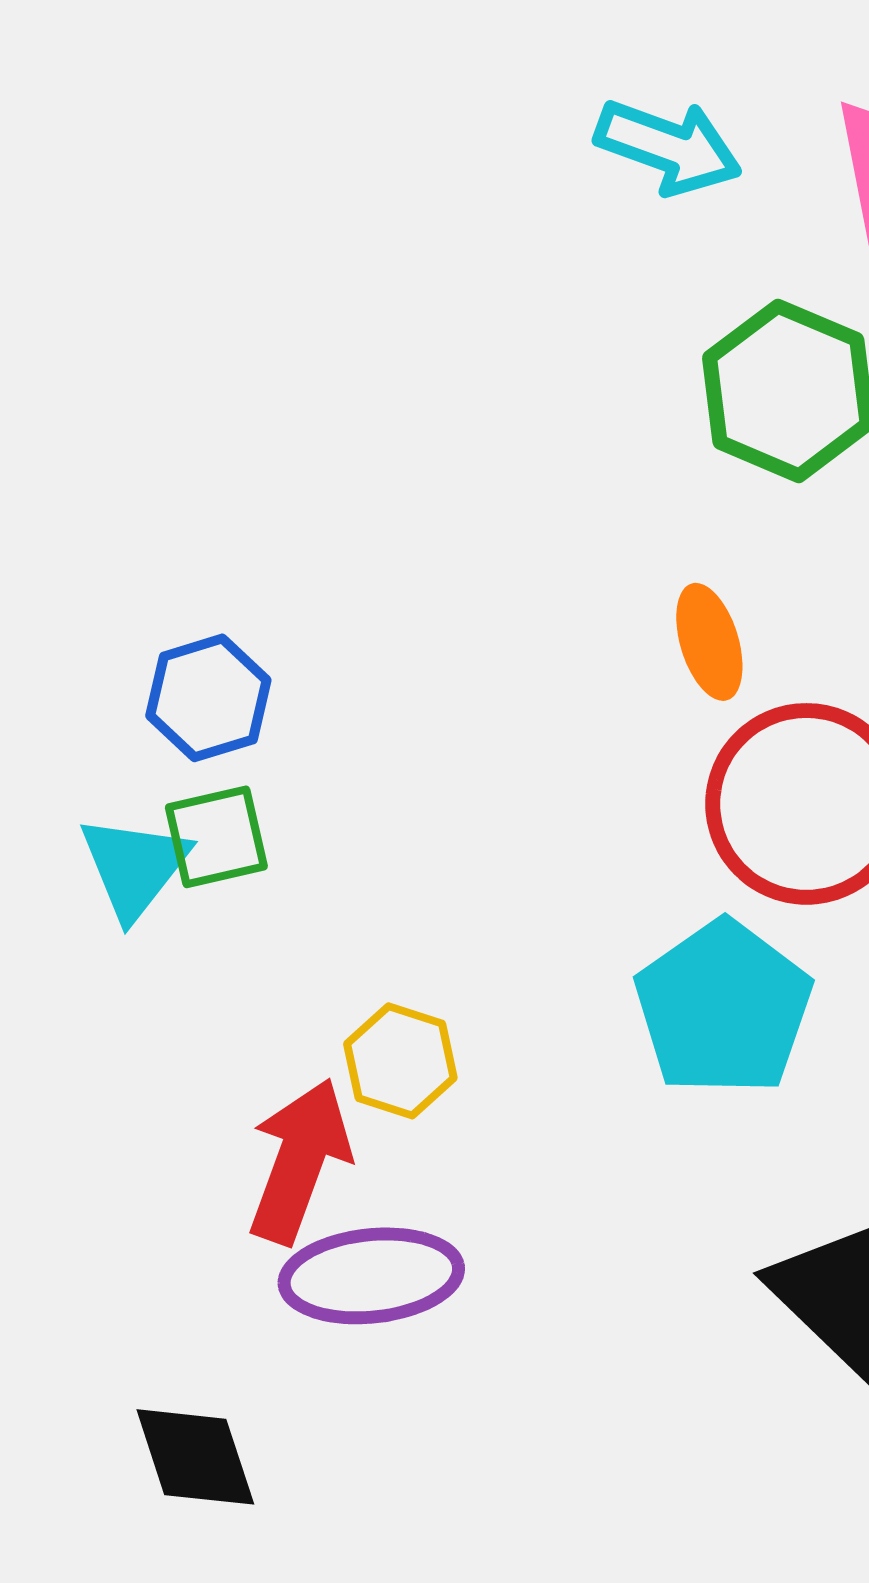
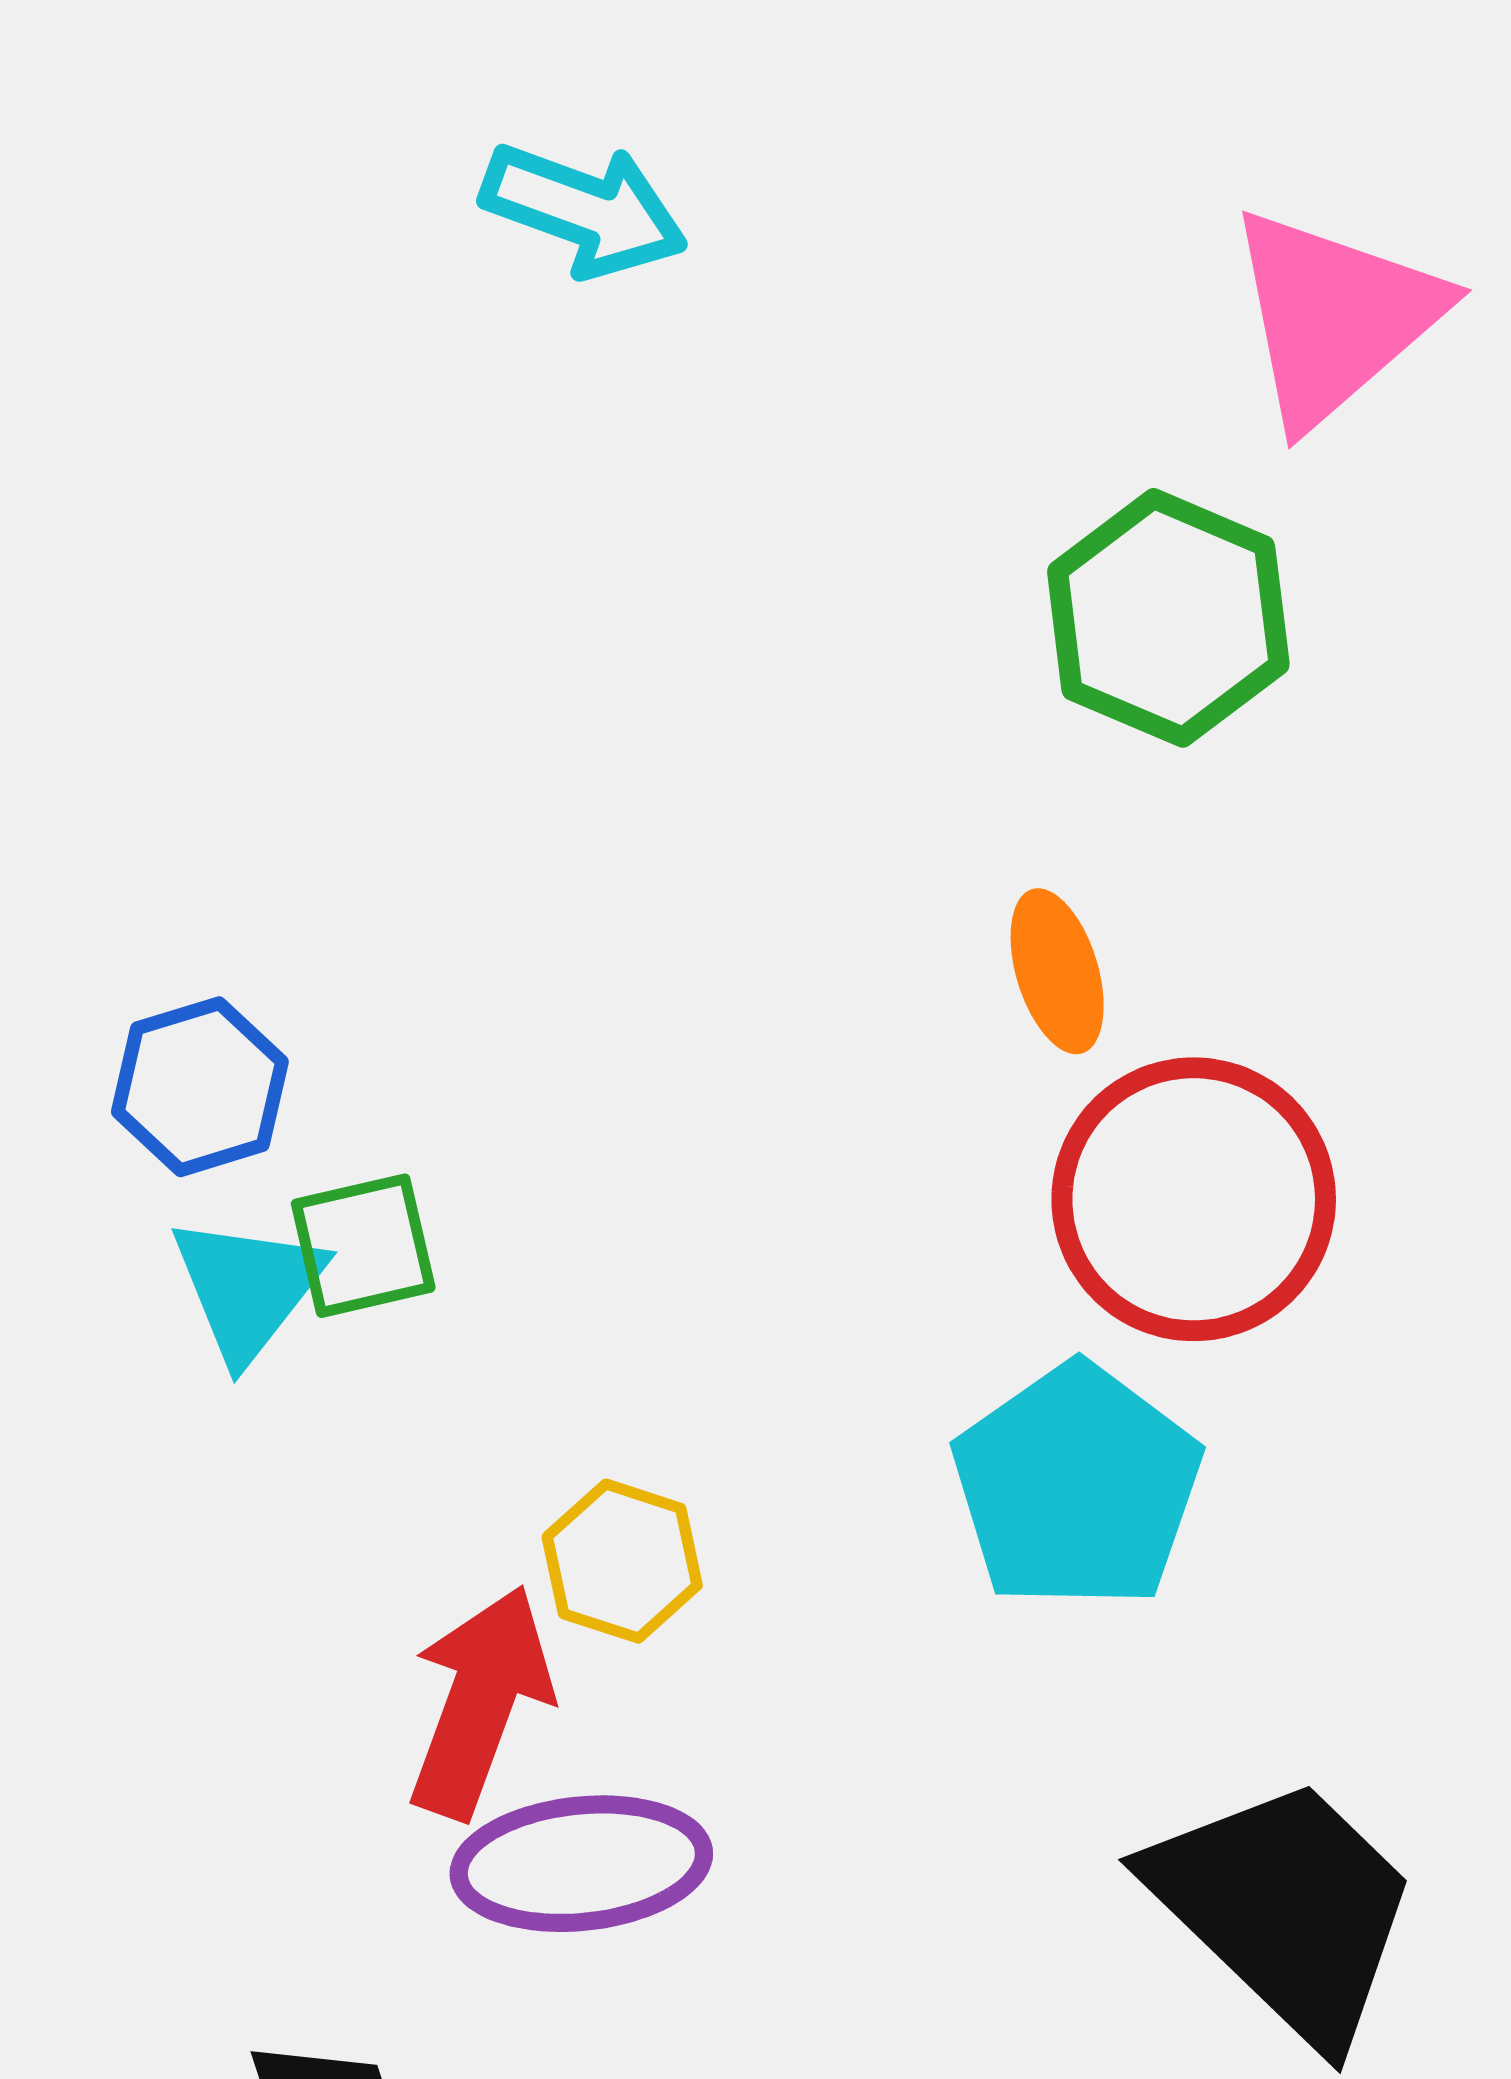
cyan arrow: (668, 147) -> (584, 210), moved
blue hexagon: (208, 698) -> (200, 1087), moved

